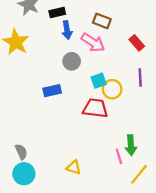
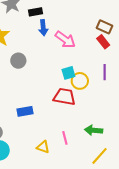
brown rectangle: (102, 21) -> (105, 27), moved
gray circle: (72, 61) -> (18, 61), moved
blue rectangle: (52, 91) -> (25, 111), moved
green arrow: (131, 145) -> (94, 130), turned 96
pink line: (119, 156) -> (65, 138), moved

